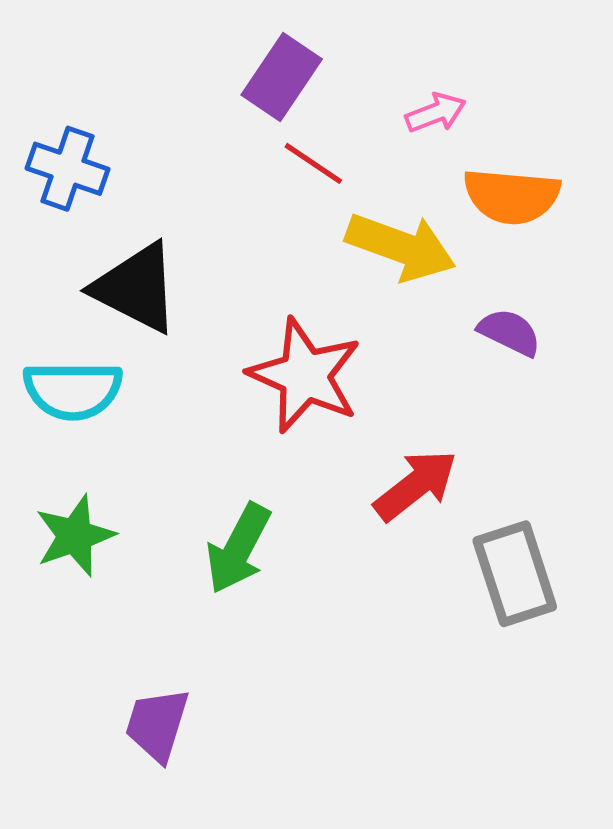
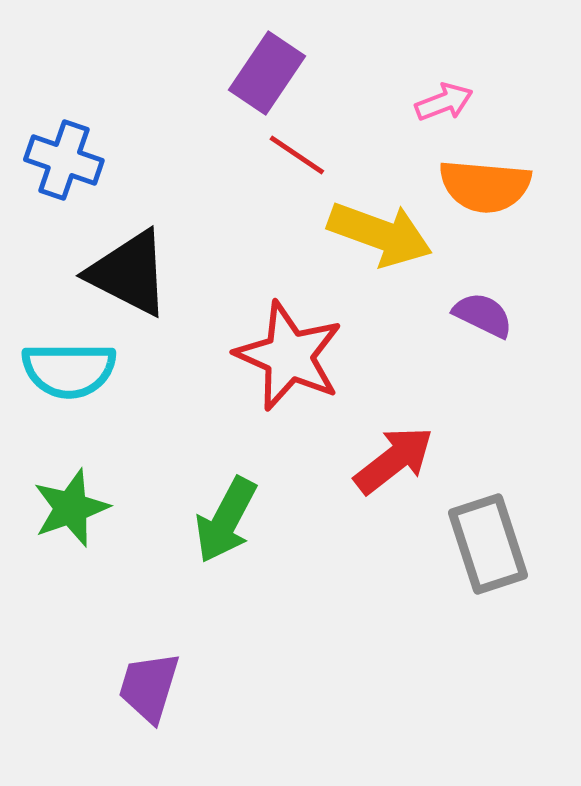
pink arrow: (436, 113) -> (444, 102), moved

